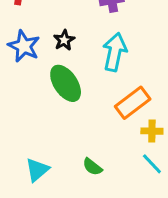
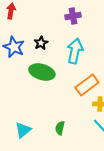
green ellipse: (66, 83) -> (42, 72), turned -40
green semicircle: (92, 167) -> (60, 128), turned 64

